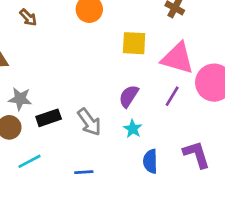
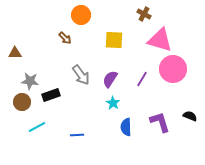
brown arrow: (28, 17) -> (65, 38), moved
pink triangle: (178, 58) -> (160, 40), moved
gray arrow: (89, 122) -> (81, 75), moved

